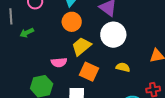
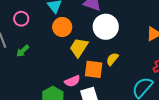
pink semicircle: (59, 62) -> (72, 81), moved
yellow semicircle: (123, 67) -> (112, 59), moved, turned -48

